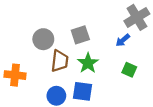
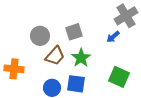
brown trapezoid: (60, 61) -> (55, 56), turned 35
green square: (129, 70) -> (119, 77), moved, size x1.5

